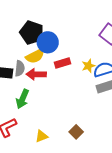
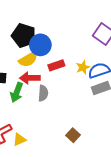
gray semicircle: (20, 68) -> (43, 93), moved
green arrow: (22, 99) -> (17, 92), moved
yellow triangle: (42, 136) -> (19, 140), moved

